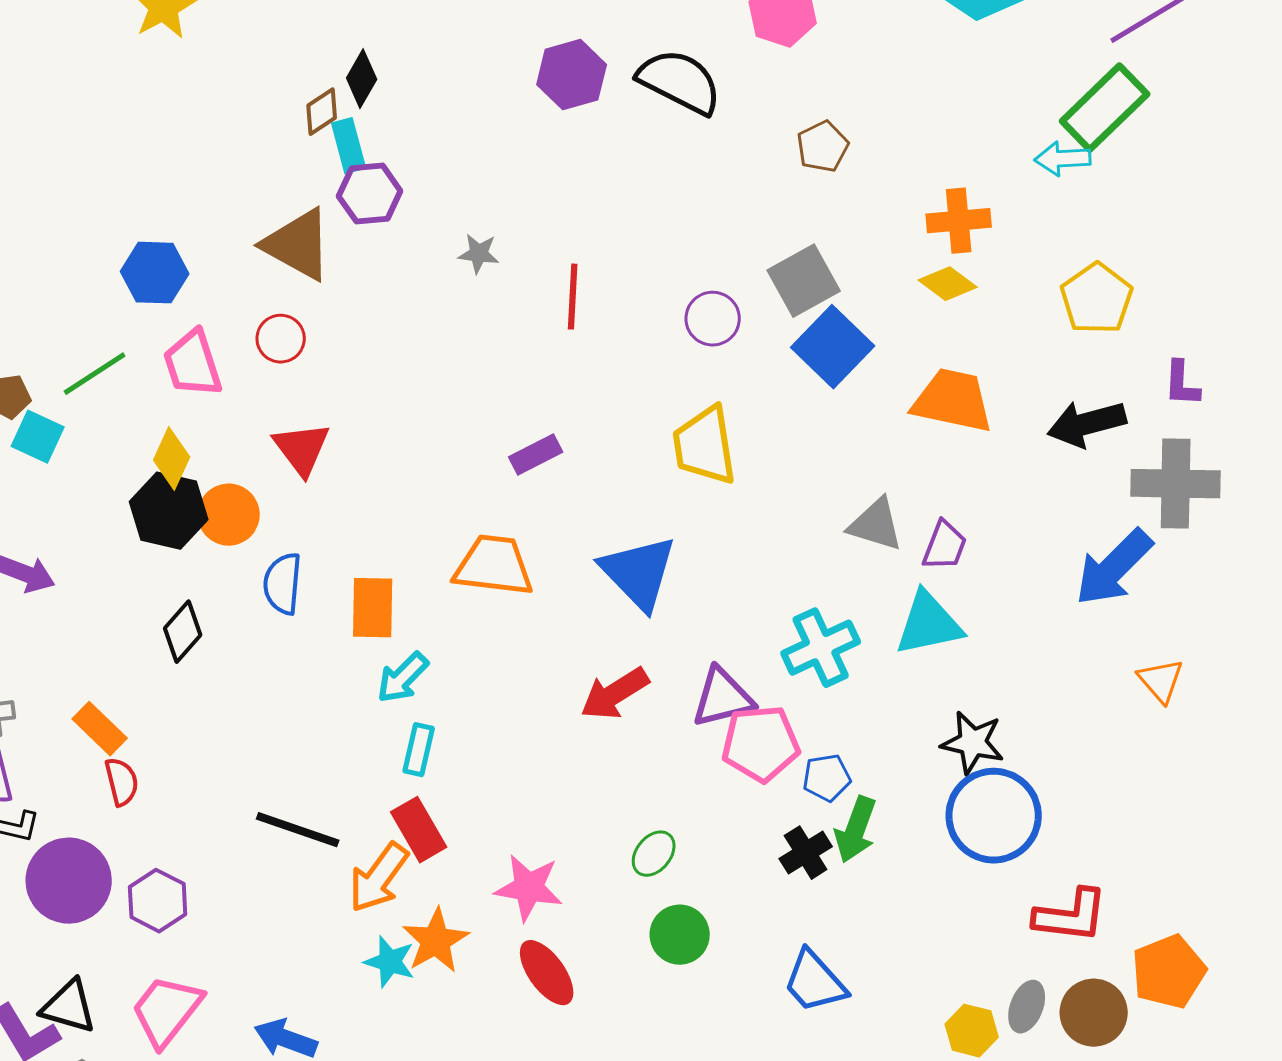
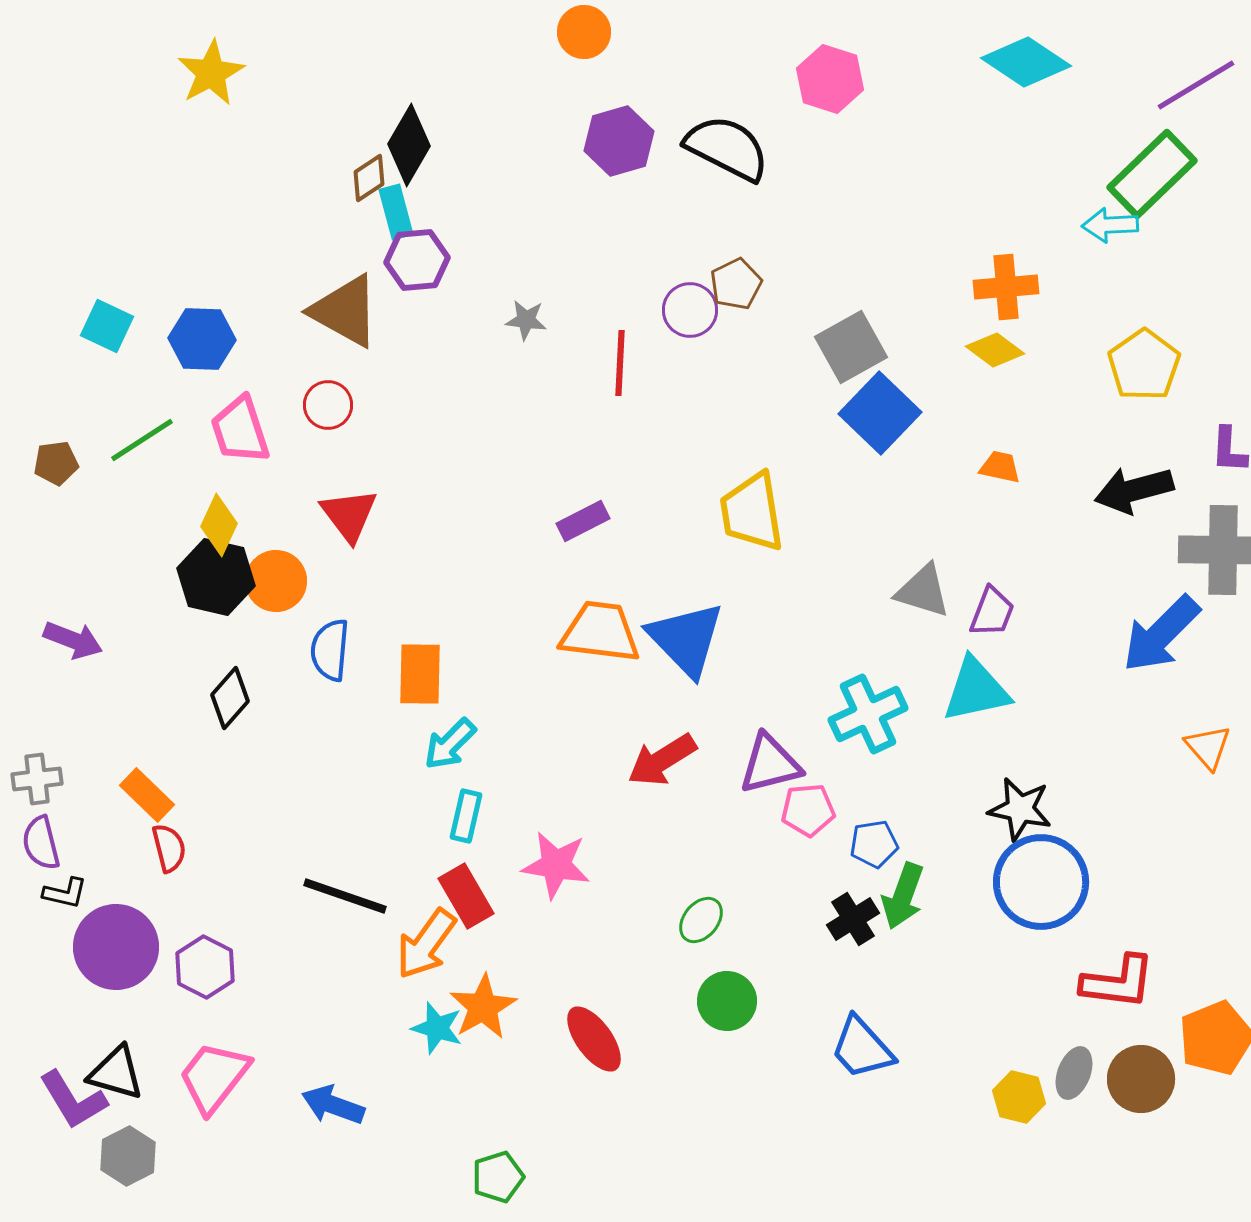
black diamond: (362, 79) -> (409, 145), size x1.4
brown pentagon: (823, 147) -> (736, 284), moved
purple circle: (713, 319) -> (690, 310), moved
orange trapezoid: (953, 401) -> (1000, 467), size x0.5
cyan square: (38, 437) -> (107, 326), moved
orange trapezoid: (494, 566) -> (600, 632), moved
pink pentagon: (761, 744) -> (808, 810), size x0.7
pink star: (529, 888) -> (556, 865), moved

